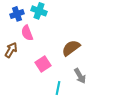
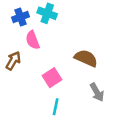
brown semicircle: (71, 48) -> (86, 58), turned 60
cyan line: (58, 88) -> (56, 107), moved

